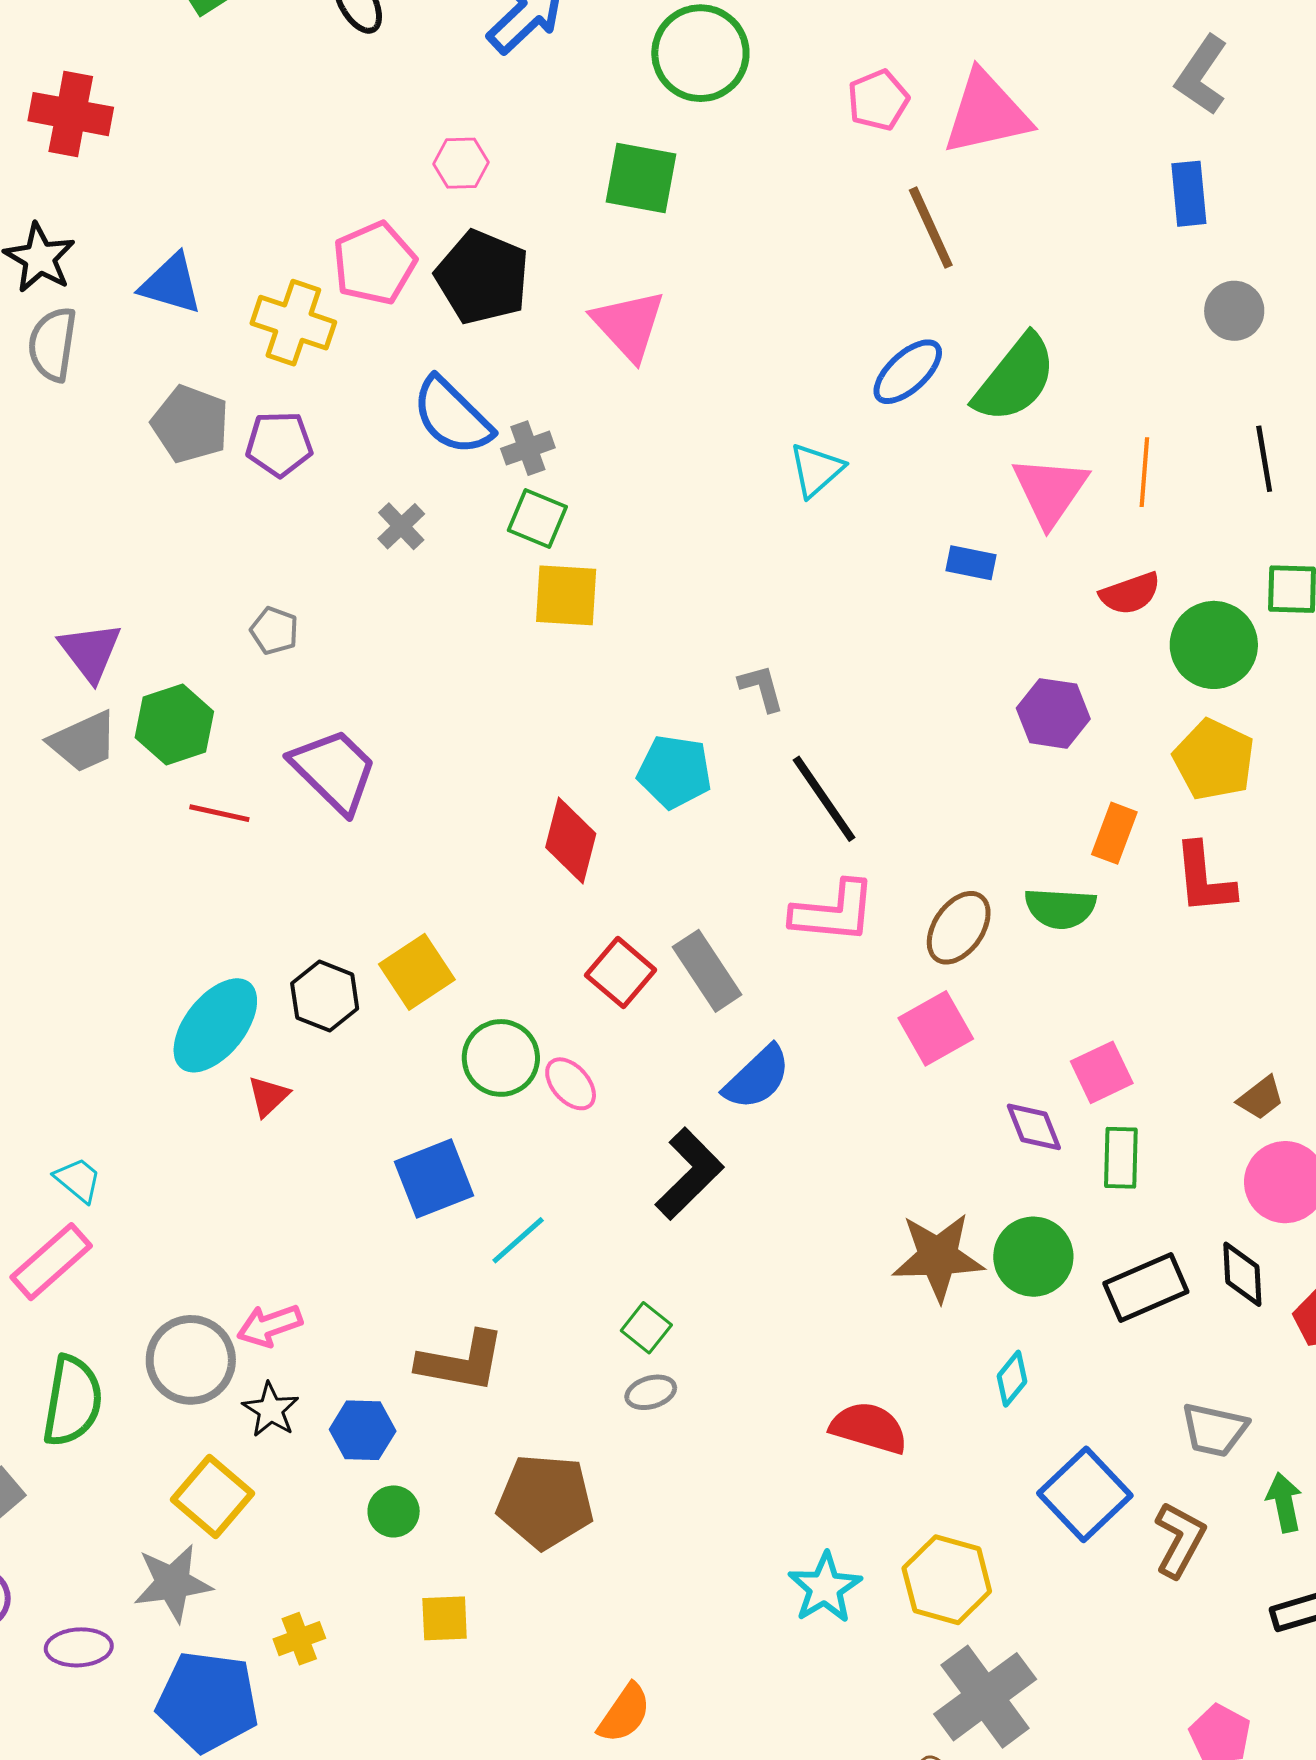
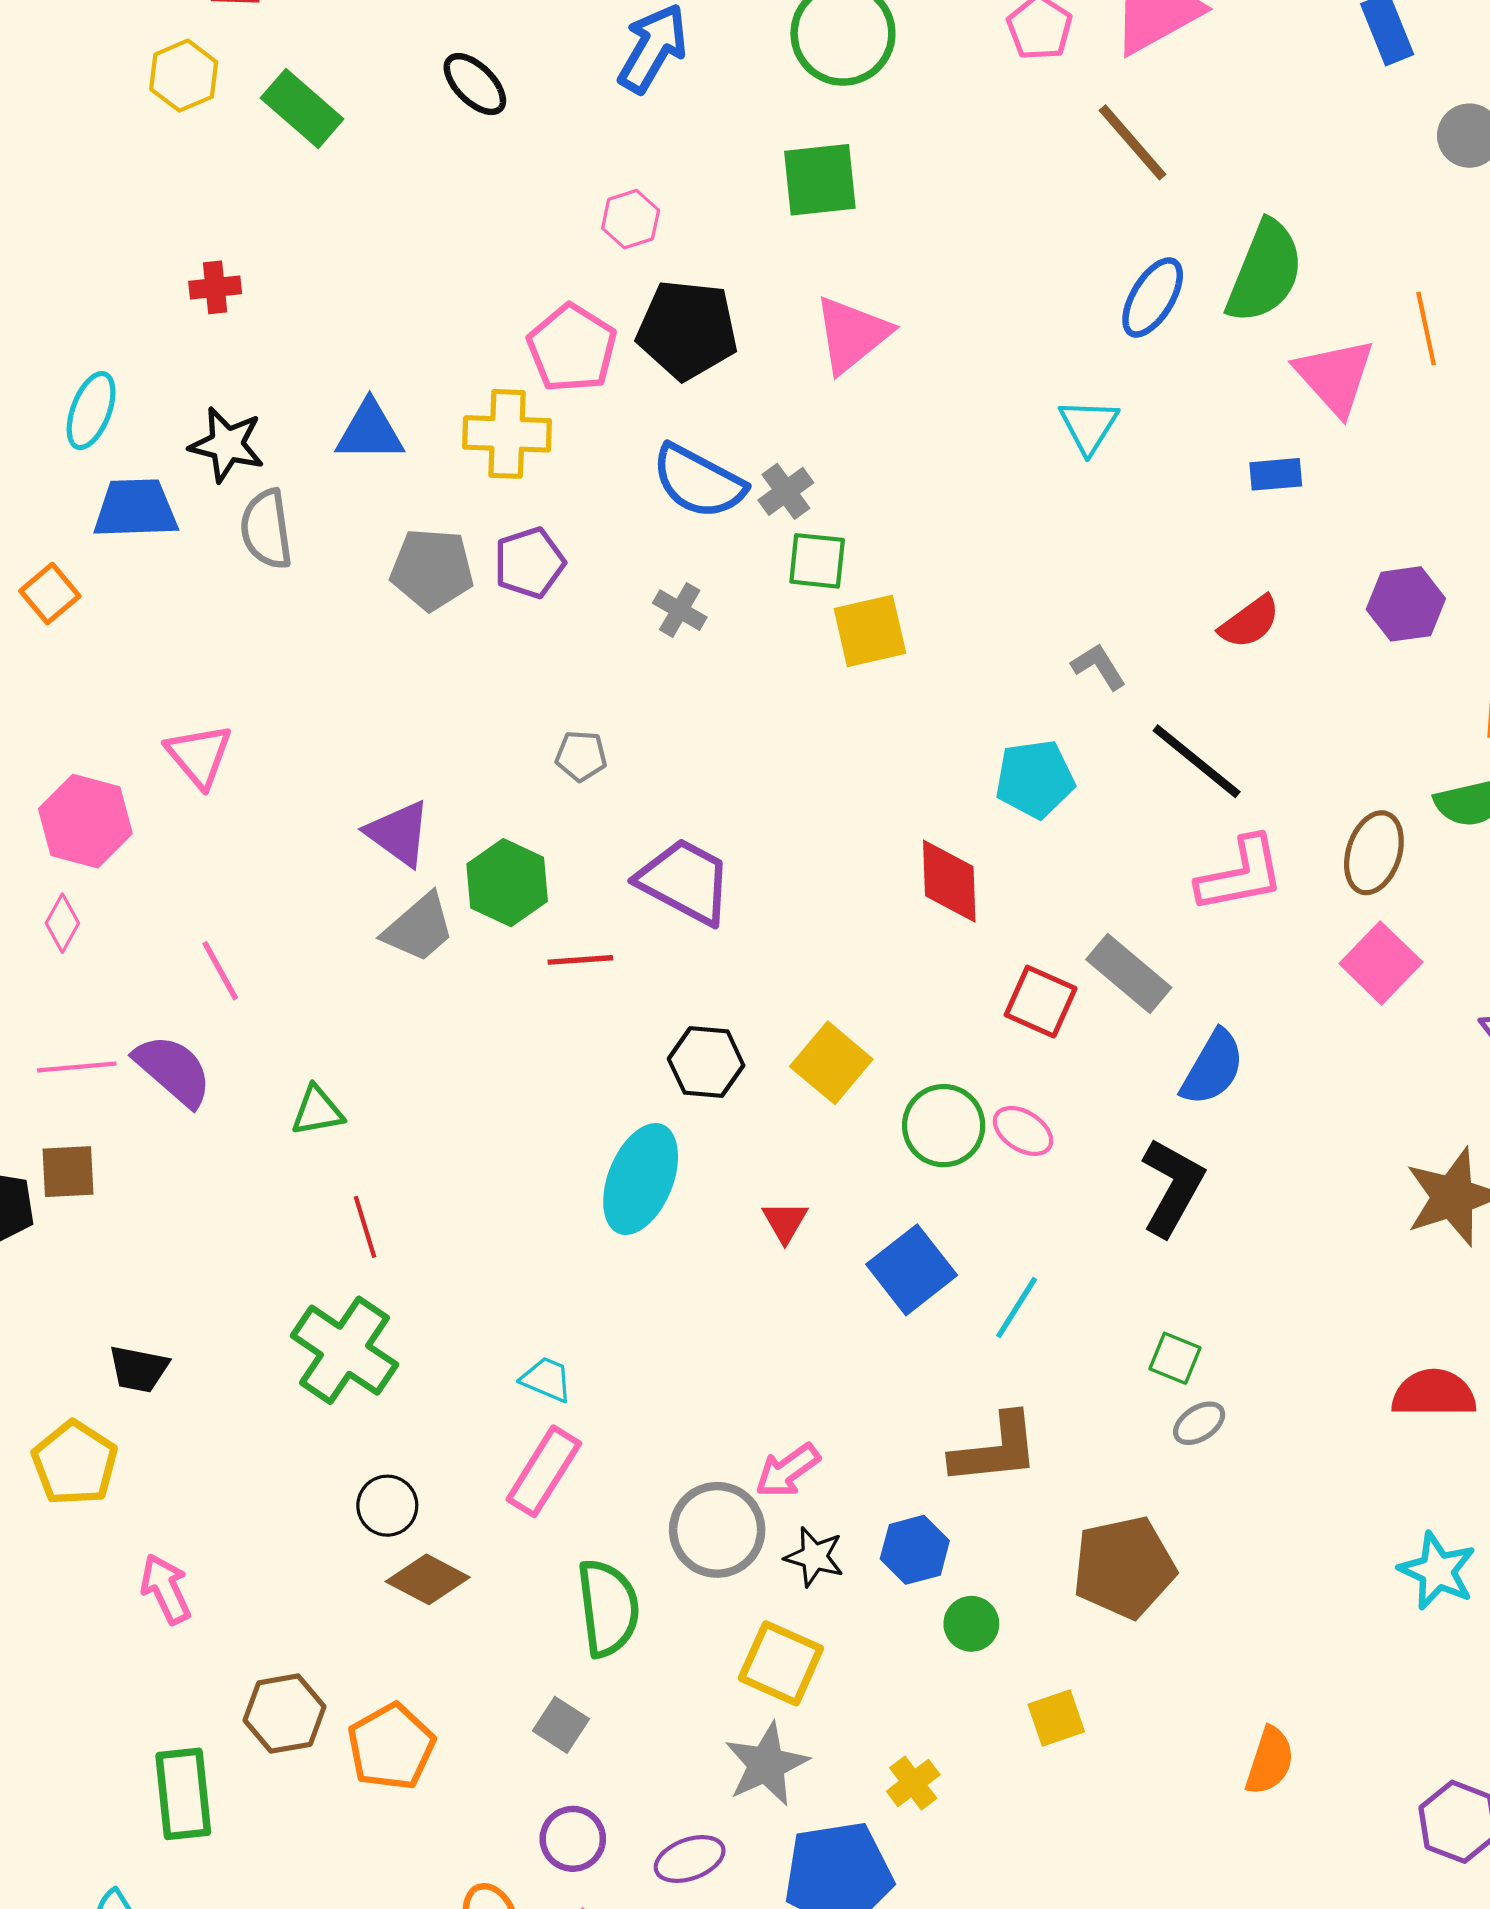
red cross: (71, 114) -> (215, 287), size x0.6
pink triangle: (629, 325) -> (852, 334), turned 50
red semicircle: (1130, 593) -> (1250, 622), moved
black hexagon: (325, 996) -> (706, 1062), moved
red triangle: (268, 1096) -> (785, 1222), moved

